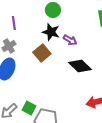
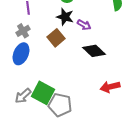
green square: (29, 108) -> (43, 93), size x1.6

